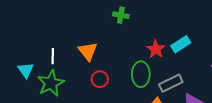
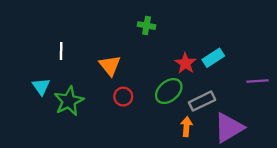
white line: (53, 56) -> (61, 51), moved
green ellipse: (141, 74) -> (169, 91), turned 50

